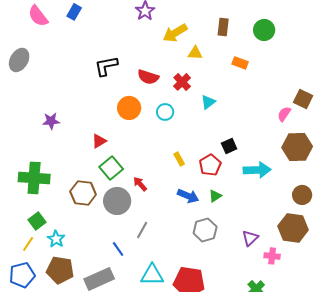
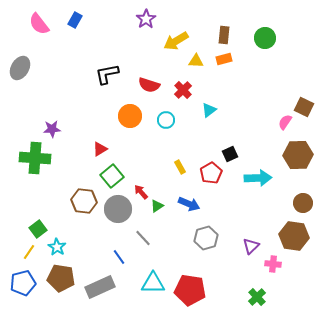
orange rectangle: (240, 63) -> (224, 59), moved, turned -35
green cross: (34, 178) -> (35, 158), moved
green triangle: (215, 196) -> (157, 206), moved
gray line: (142, 230) -> (143, 238), turned -72

